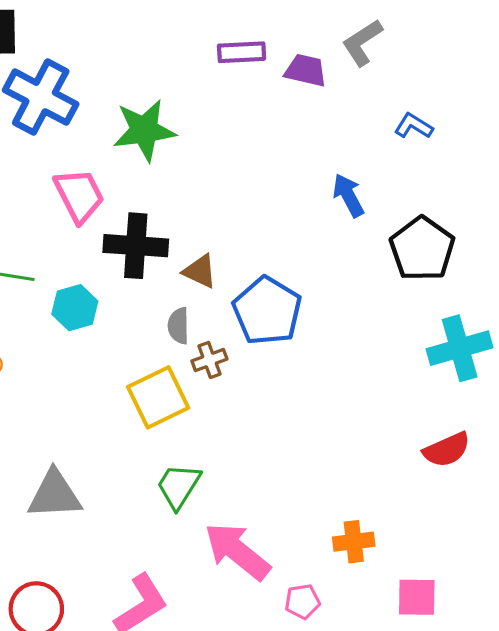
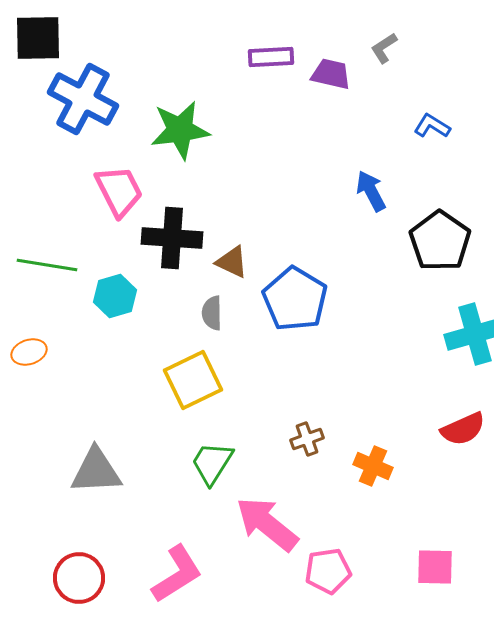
gray L-shape: (362, 43) -> (384, 48), size x0.7
brown cross: (209, 360) -> (307, 439), moved
orange cross: (354, 542) -> (373, 466), moved, turned 30
pink pentagon: (302, 601) -> (328, 571), size x1.4

